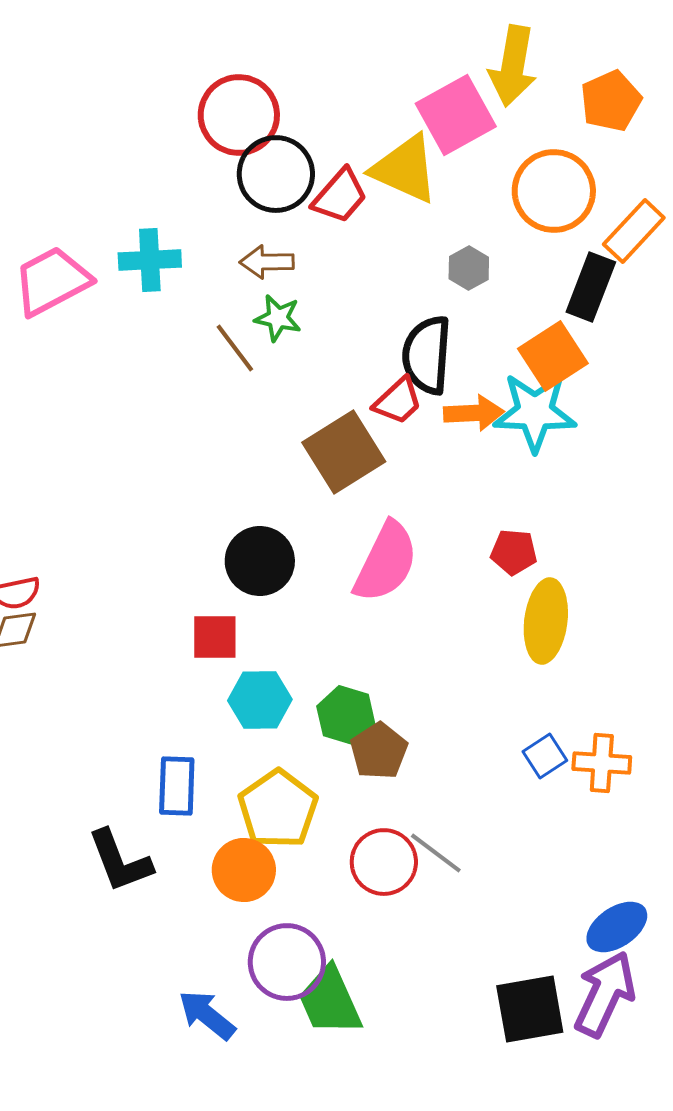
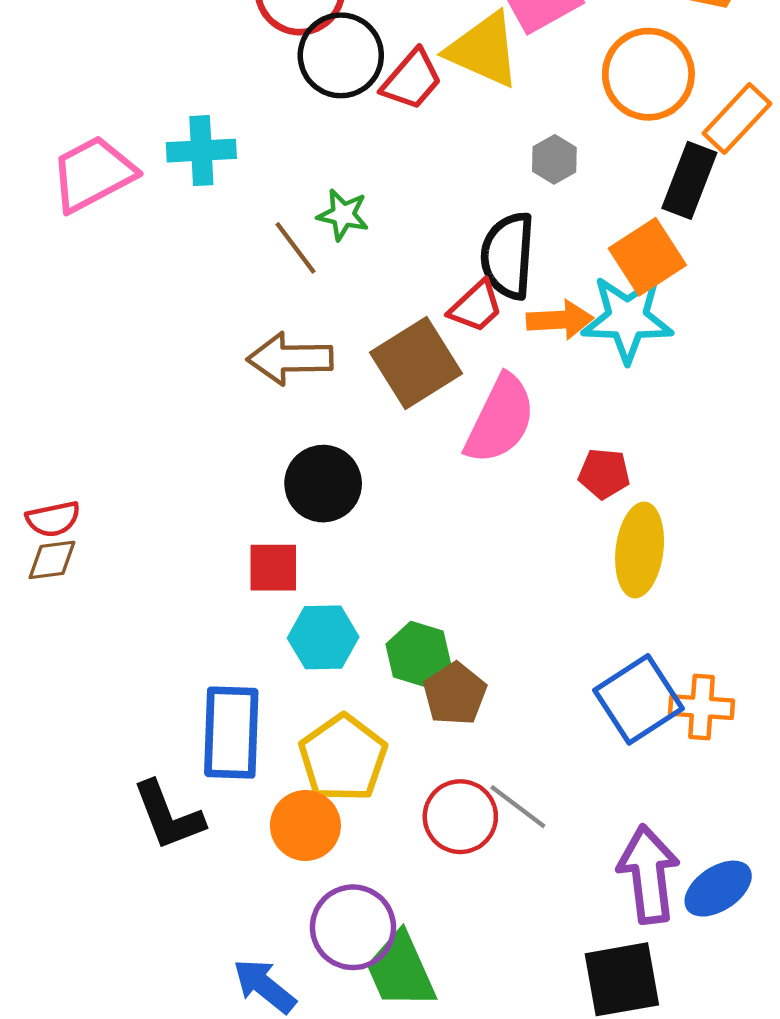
brown arrow: (267, 262) -> (290, 359), moved, size x1.4
pink semicircle: (386, 562) -> (500, 419), moved
blue square: (545, 756) -> (638, 699), size x1.8
blue rectangle: (177, 786) -> (231, 733), size x1.4
purple arrow: (605, 994) -> (648, 874), moved, turned -32

